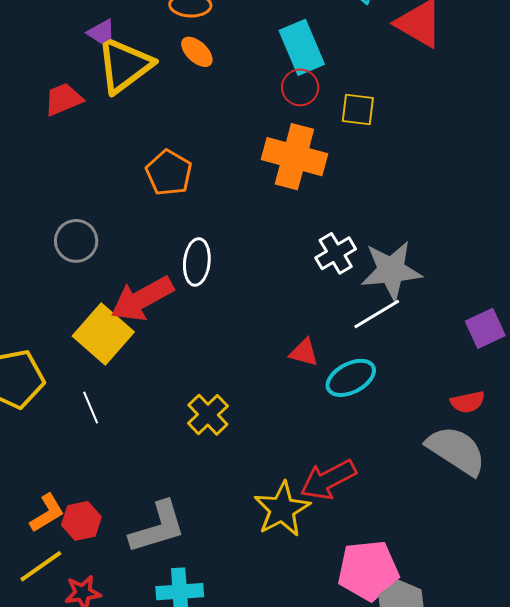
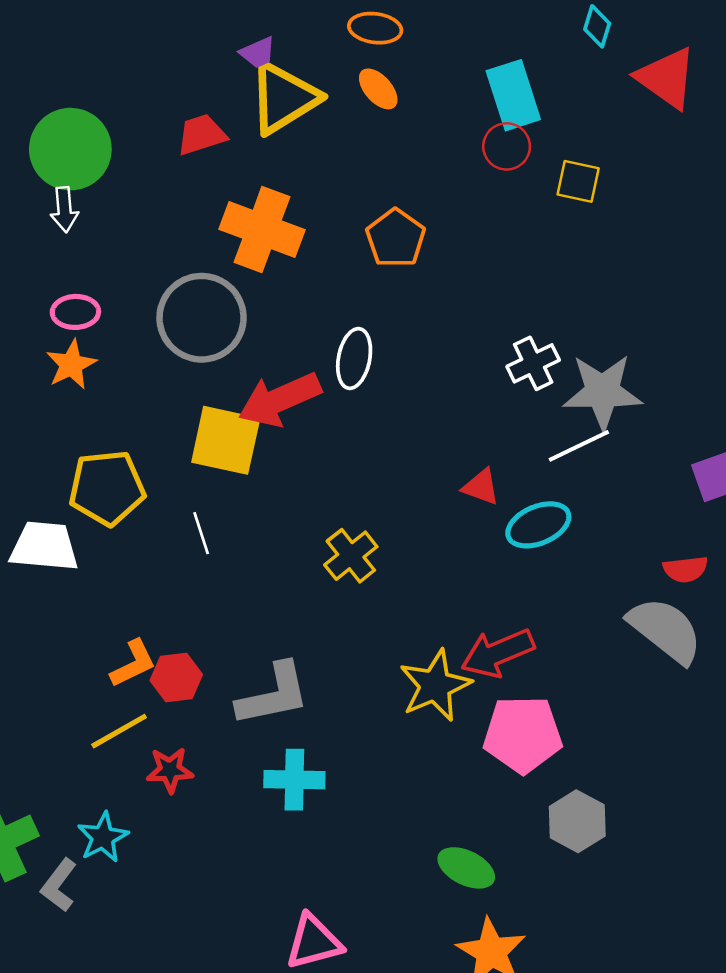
orange cross: (294, 157) -> (262, 229), moved
orange pentagon: (169, 173) -> (396, 238), moved
gray circle: (76, 241) -> (202, 318), size x1.6
yellow square: (103, 334) -> (226, 440), turned -34
pink pentagon: (368, 570) -> (523, 734), moved

